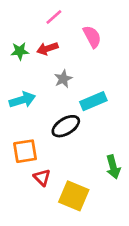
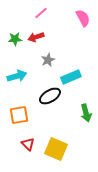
pink semicircle: (92, 37) -> (83, 18), moved
green arrow: (113, 167) -> (86, 113), moved
red triangle: (42, 177) -> (28, 144), moved

